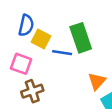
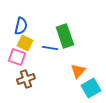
yellow square: (41, 39) -> (25, 43), moved

